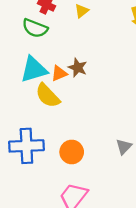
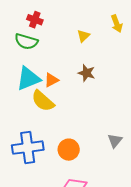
yellow triangle: (82, 11) -> (83, 36), moved
brown star: (78, 68) -> (87, 73), moved

